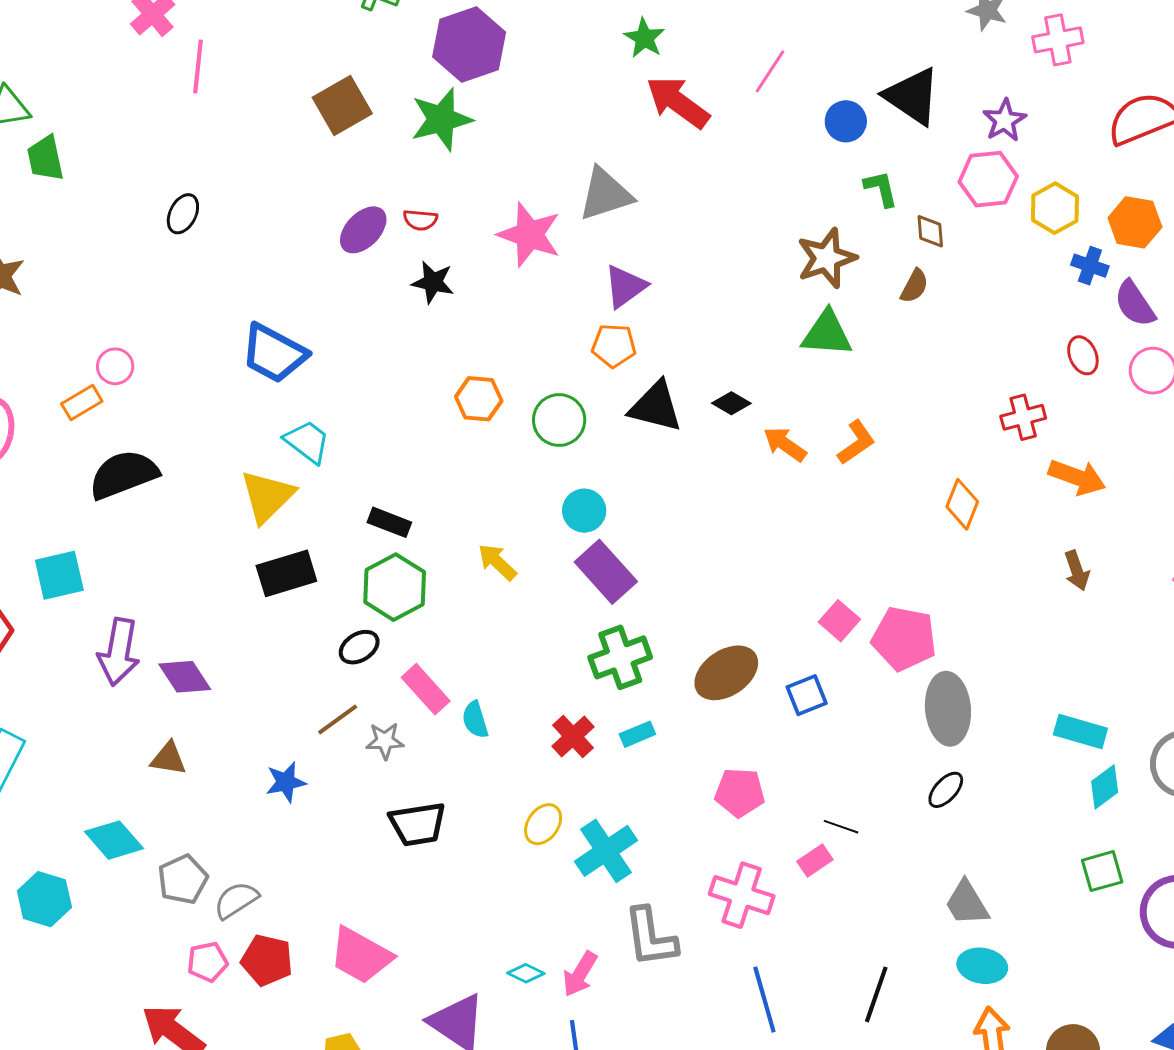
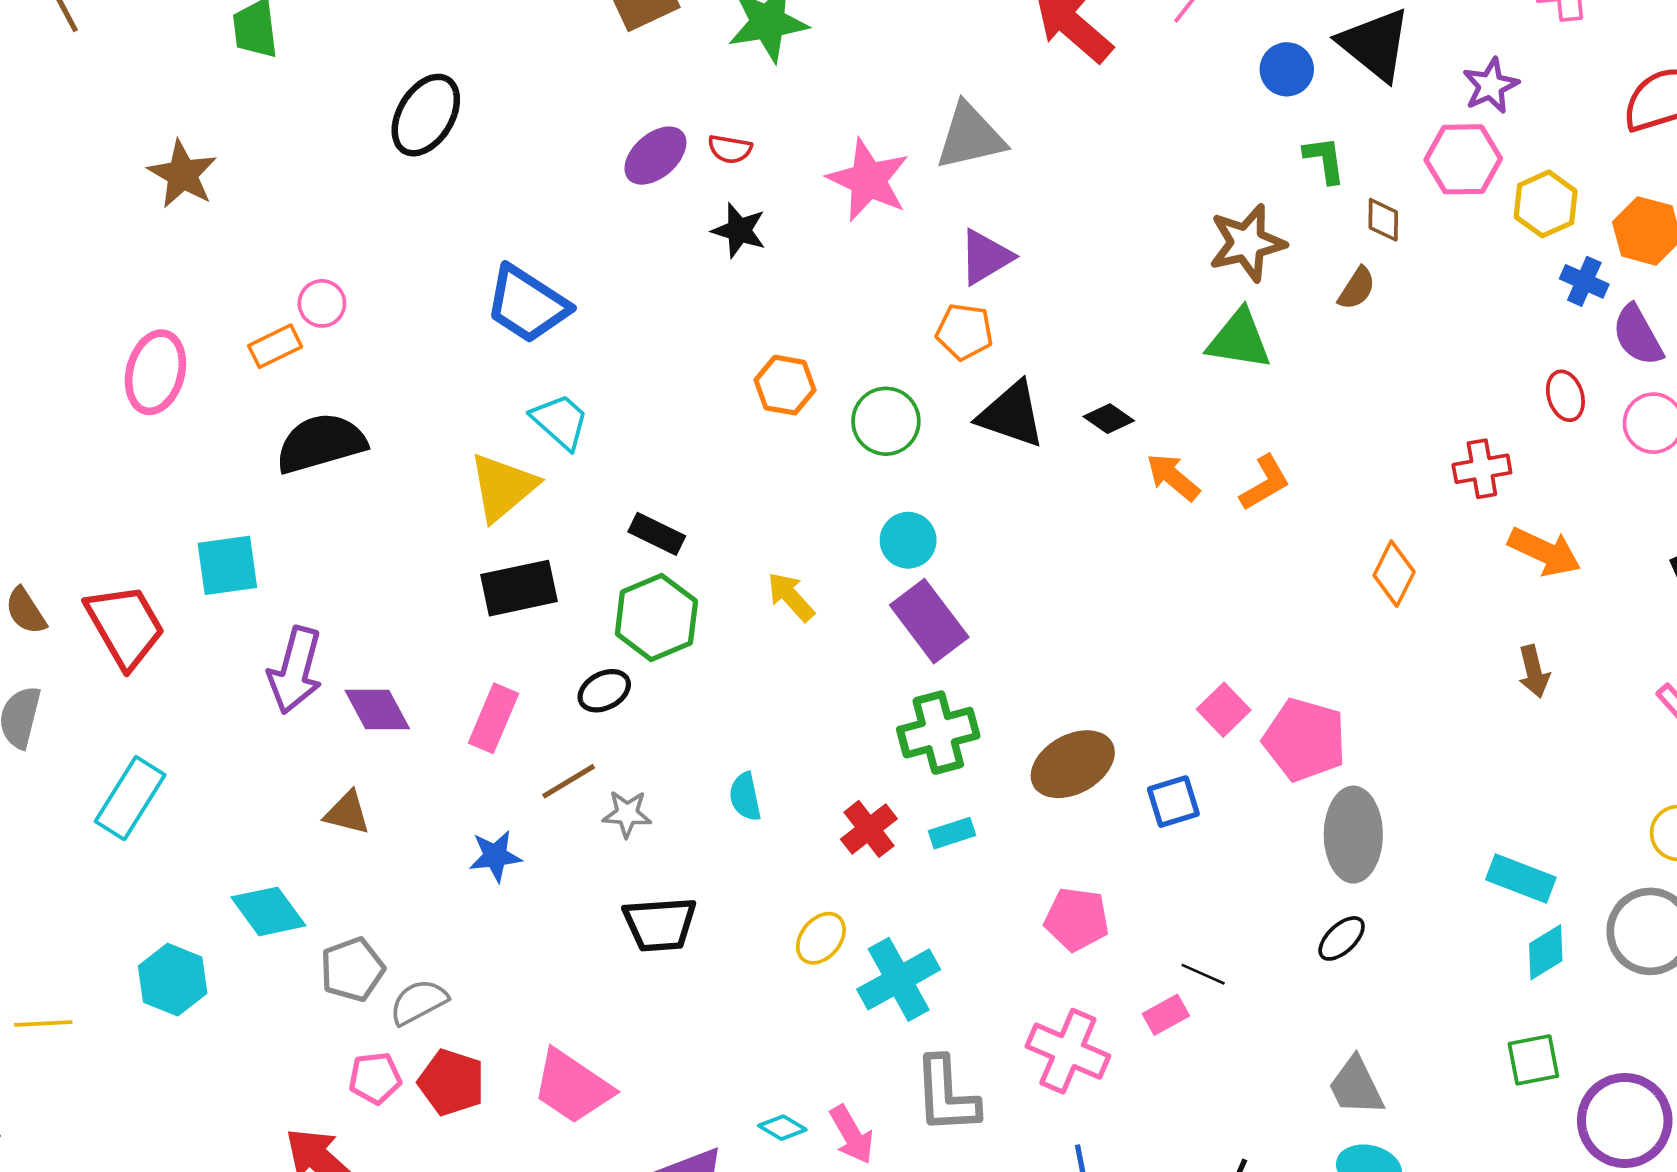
black ellipse: (183, 214) -> (426, 115), size x1.6
pink rectangle: (426, 689) -> (493, 718), moved, turned 60
pink arrow: (580, 974) -> (852, 1135), turned -66

